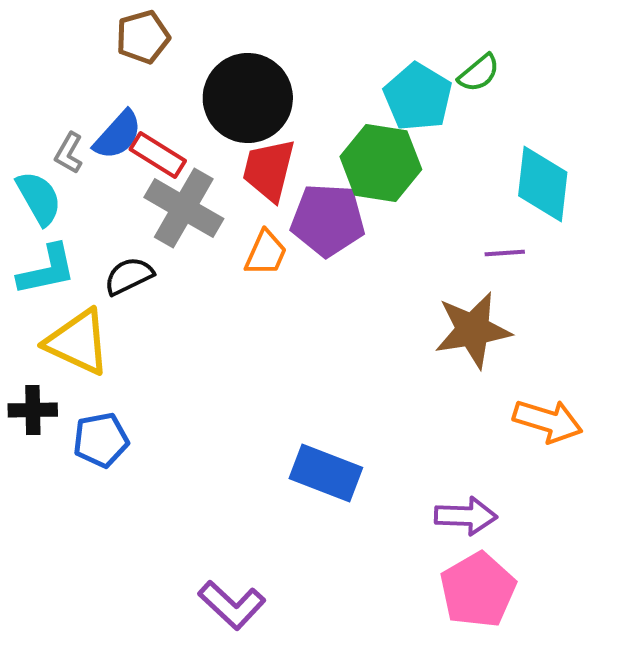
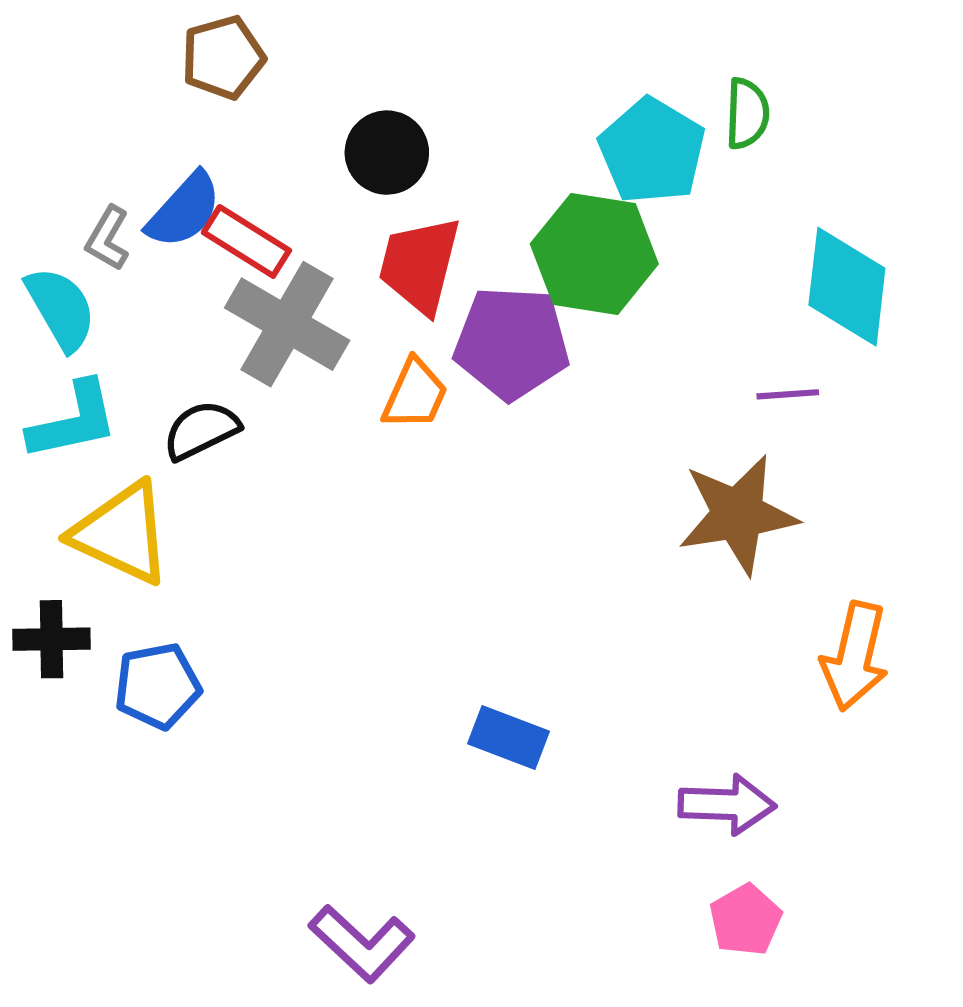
green semicircle: (479, 73) -> (747, 114), turned -48
black circle: (248, 98) -> (387, 153), size x0.6
orange arrow: (548, 421) -> (855, 656), turned 86
blue rectangle: (326, 473) -> (509, 737), size x0.7
pink pentagon: (478, 590) -> (746, 920), size x0.6

